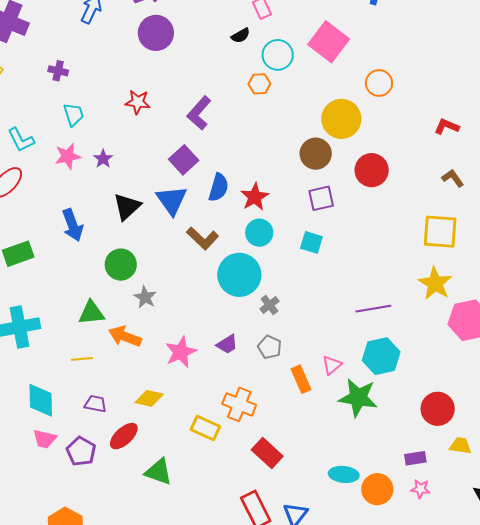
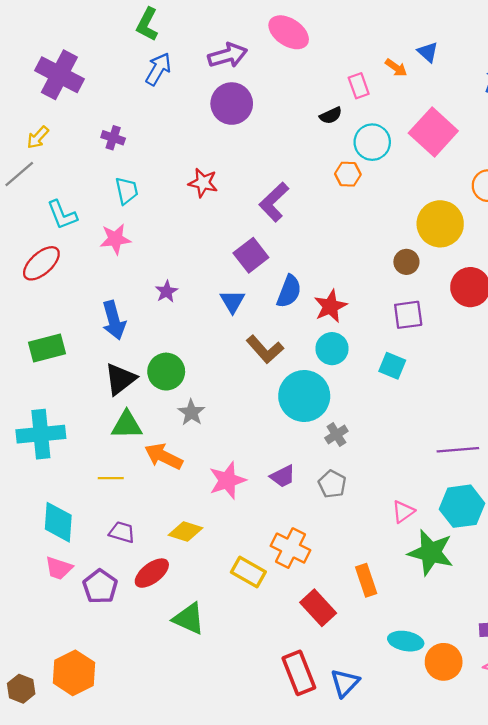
brown circle: (316, 154) -> (406, 262), size x0.7
purple star: (103, 159) -> (167, 291), moved
blue triangle: (172, 200) -> (233, 301), size x0.7
black triangle: (127, 207) -> (120, 379), moved
orange rectangle: (301, 379) -> (366, 580), moved

